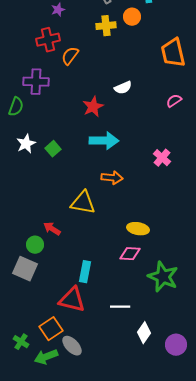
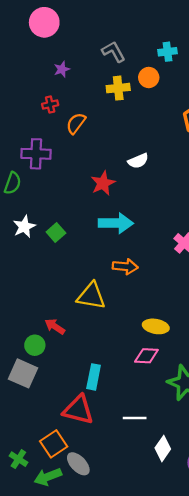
red cross: (48, 40) -> (50, 105), size x0.6

